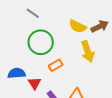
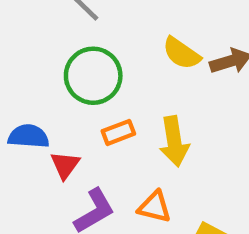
yellow arrow: (88, 51) -> (174, 141), moved

